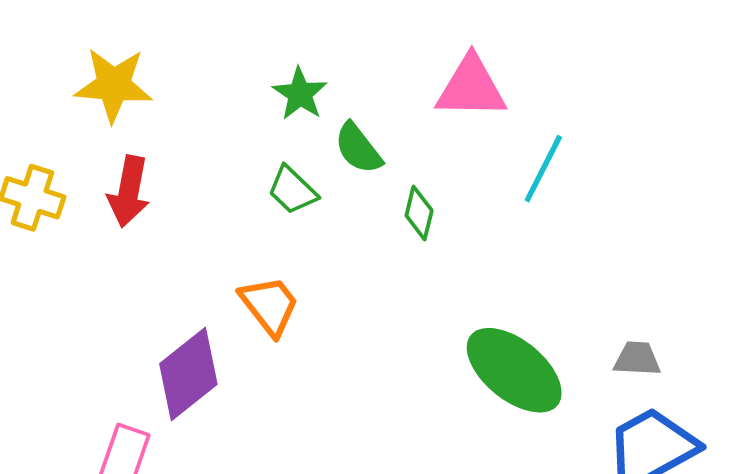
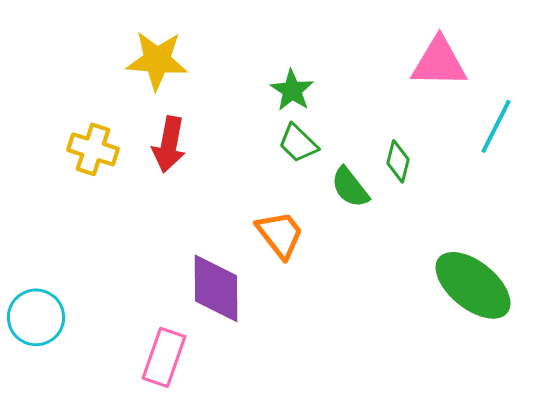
green star: (300, 94) -> (292, 90), moved
green semicircle: (358, 148) -> (350, 187), moved
purple diamond: (188, 374) -> (216, 288), turned -52

